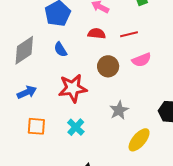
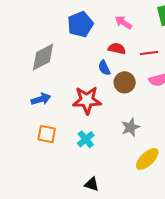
blue semicircle: (60, 49) -> (104, 68), moved

